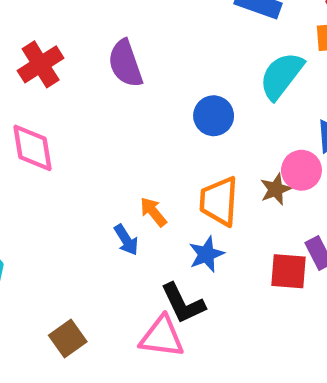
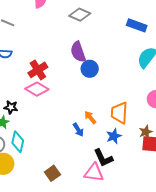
red cross: (41, 64) -> (38, 70), moved
blue circle: (214, 116) -> (90, 69), moved
pink diamond: (33, 148) -> (37, 89), turned -50
brown star: (276, 189) -> (146, 132), moved

